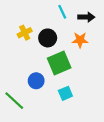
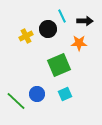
black circle: (48, 38) -> (48, 29), moved
blue circle: (36, 81) -> (37, 94), moved

